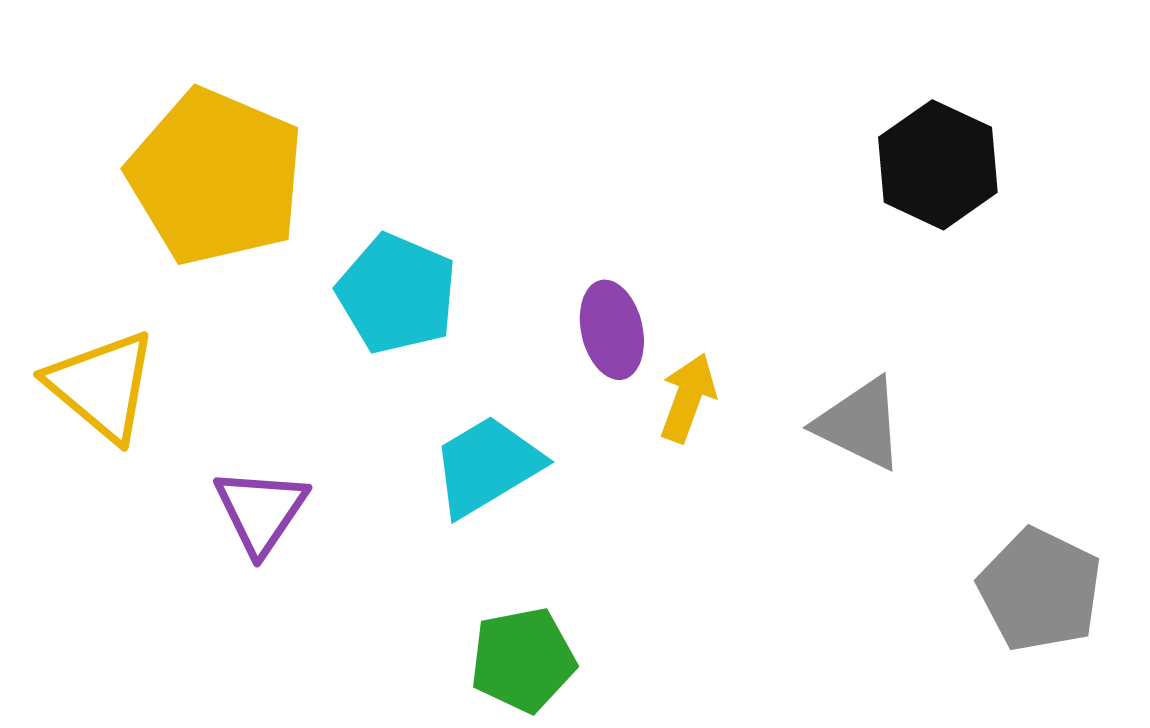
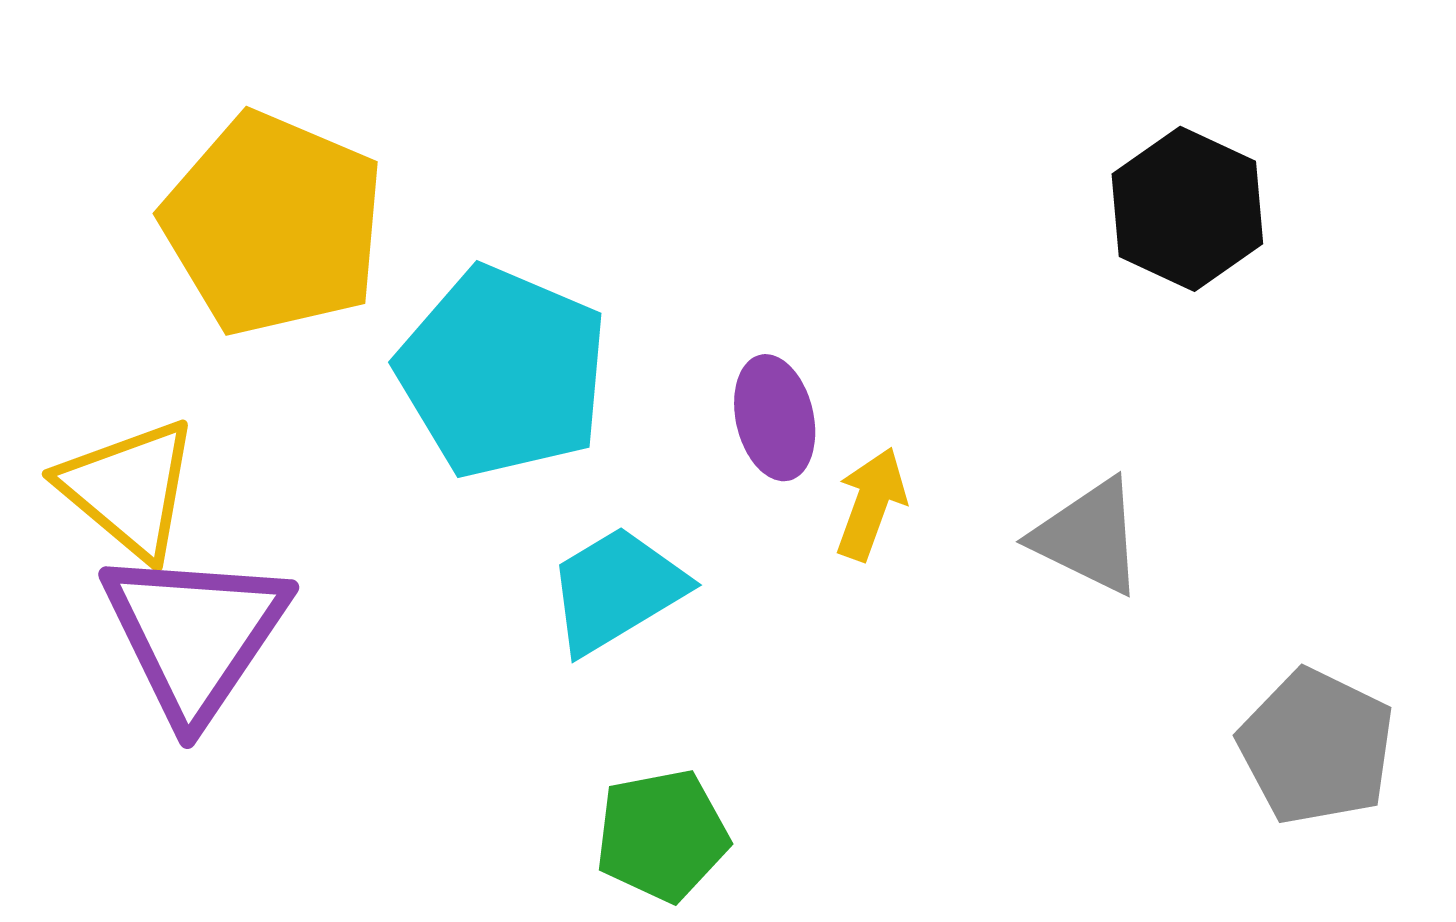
cyan pentagon: (397, 294) -> (503, 372), size x1.4
purple triangle: (261, 511) -> (195, 634), moved, size x1.6

